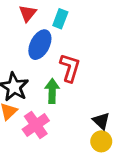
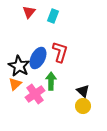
blue ellipse: (40, 45) -> (38, 58), moved
green arrow: (52, 91) -> (51, 81), moved

